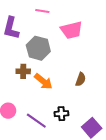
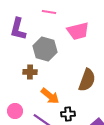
brown semicircle: (81, 79) -> (87, 80), size x1.6
orange arrow: (43, 81) -> (50, 96), moved

